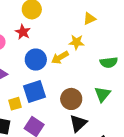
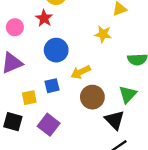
yellow arrow: (60, 57) -> (81, 72), moved
blue square: (34, 91) -> (52, 86), size x0.6
black triangle: (78, 123) -> (115, 120), moved, turned -36

